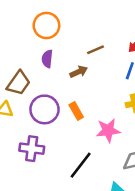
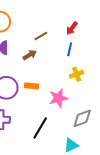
orange rectangle: (76, 111) -> (31, 86), turned -48

